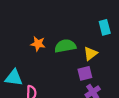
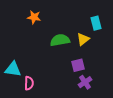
orange star: (38, 44) -> (34, 17), moved
yellow triangle: (90, 54) -> (83, 39), moved

